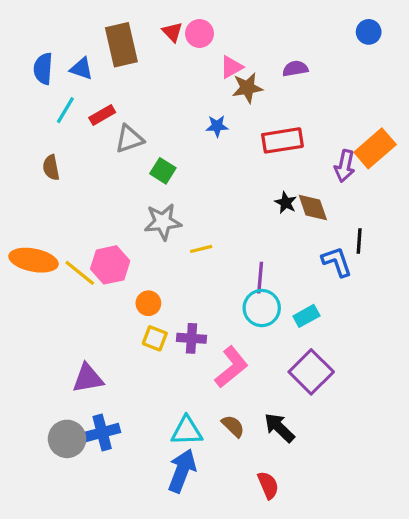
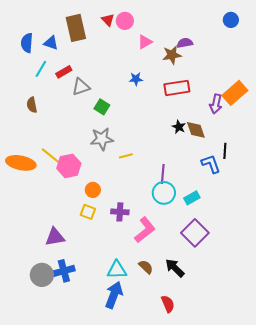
brown star: (247, 88) -> (172, 55), moved
yellow line: (80, 273) -> (51, 156), moved
yellow square: (155, 338) -> (88, 212), moved

